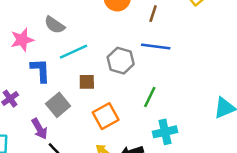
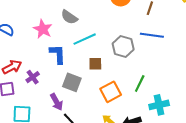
pink star: (22, 40) -> (43, 29), turned -30
green line: (150, 97) -> (140, 83), moved
gray square: (58, 105) -> (72, 82), turned -30

